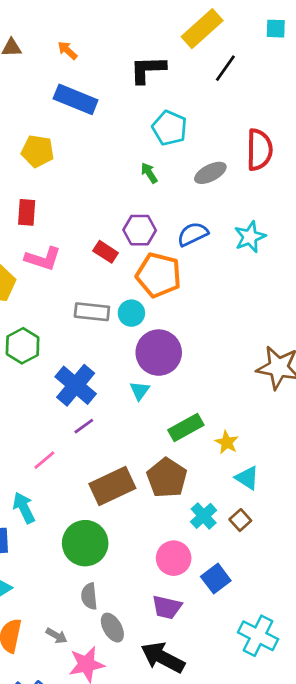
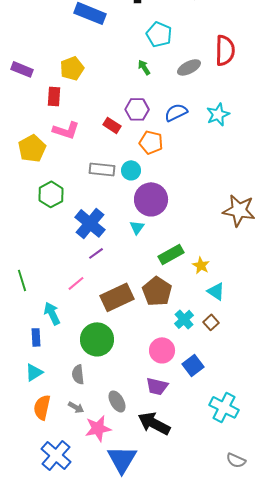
yellow pentagon: (37, 151) -> (72, 68), moved, turned -30
orange pentagon: (159, 275) -> (151, 142), size x0.7
pink line: (44, 460) -> (76, 283), moved
gray semicircle: (89, 596) -> (78, 374), moved

